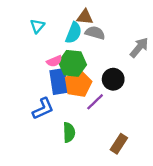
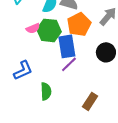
black circle: (113, 79) -> (106, 52), moved
blue rectangle: (59, 81) -> (67, 46), moved
orange pentagon: (78, 84) -> (79, 24), moved

